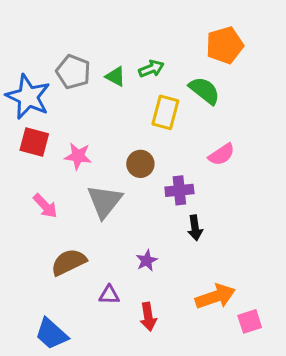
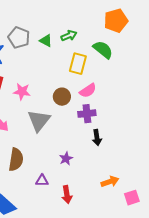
pink semicircle: (222, 154) -> (88, 91), moved
brown semicircle: (69, 262) -> (16, 160), turned 125
orange arrow: (215, 296) -> (110, 182), size x0.7

